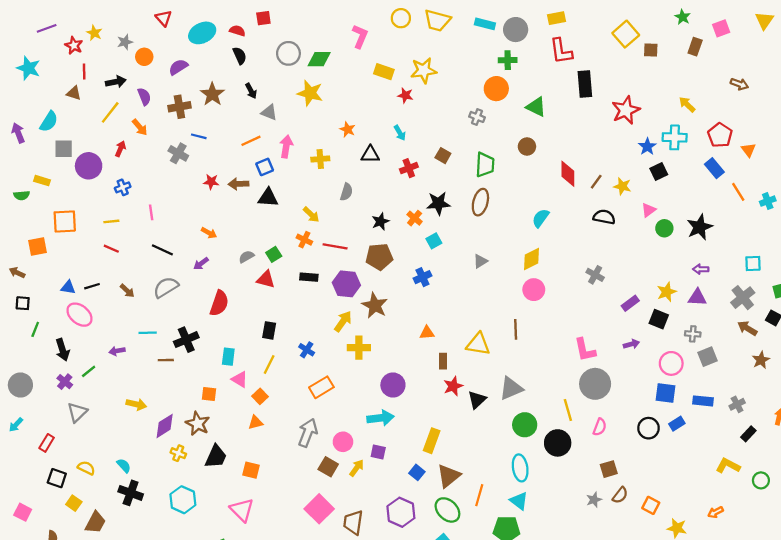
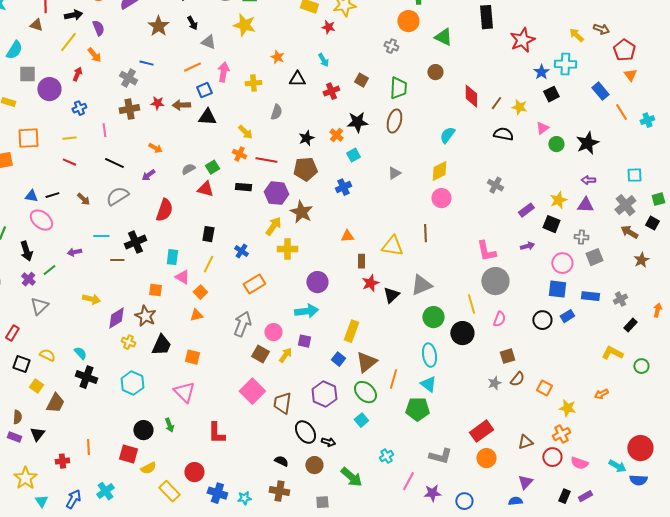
brown arrow: (739, 84) -> (601, 29), moved
brown cross: (179, 107) -> (129, 109), moved
red pentagon: (720, 135) -> (624, 50), moved

